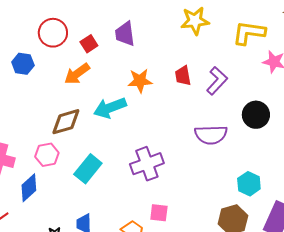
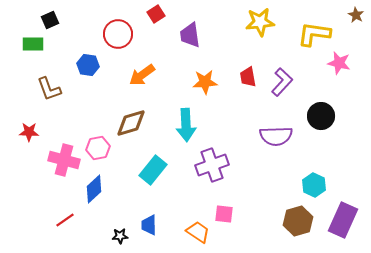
red square: (89, 44) -> (156, 14), moved
cyan arrow: (110, 108) -> (186, 125), moved, turned -72
pink hexagon: (47, 155) -> (98, 148), moved

